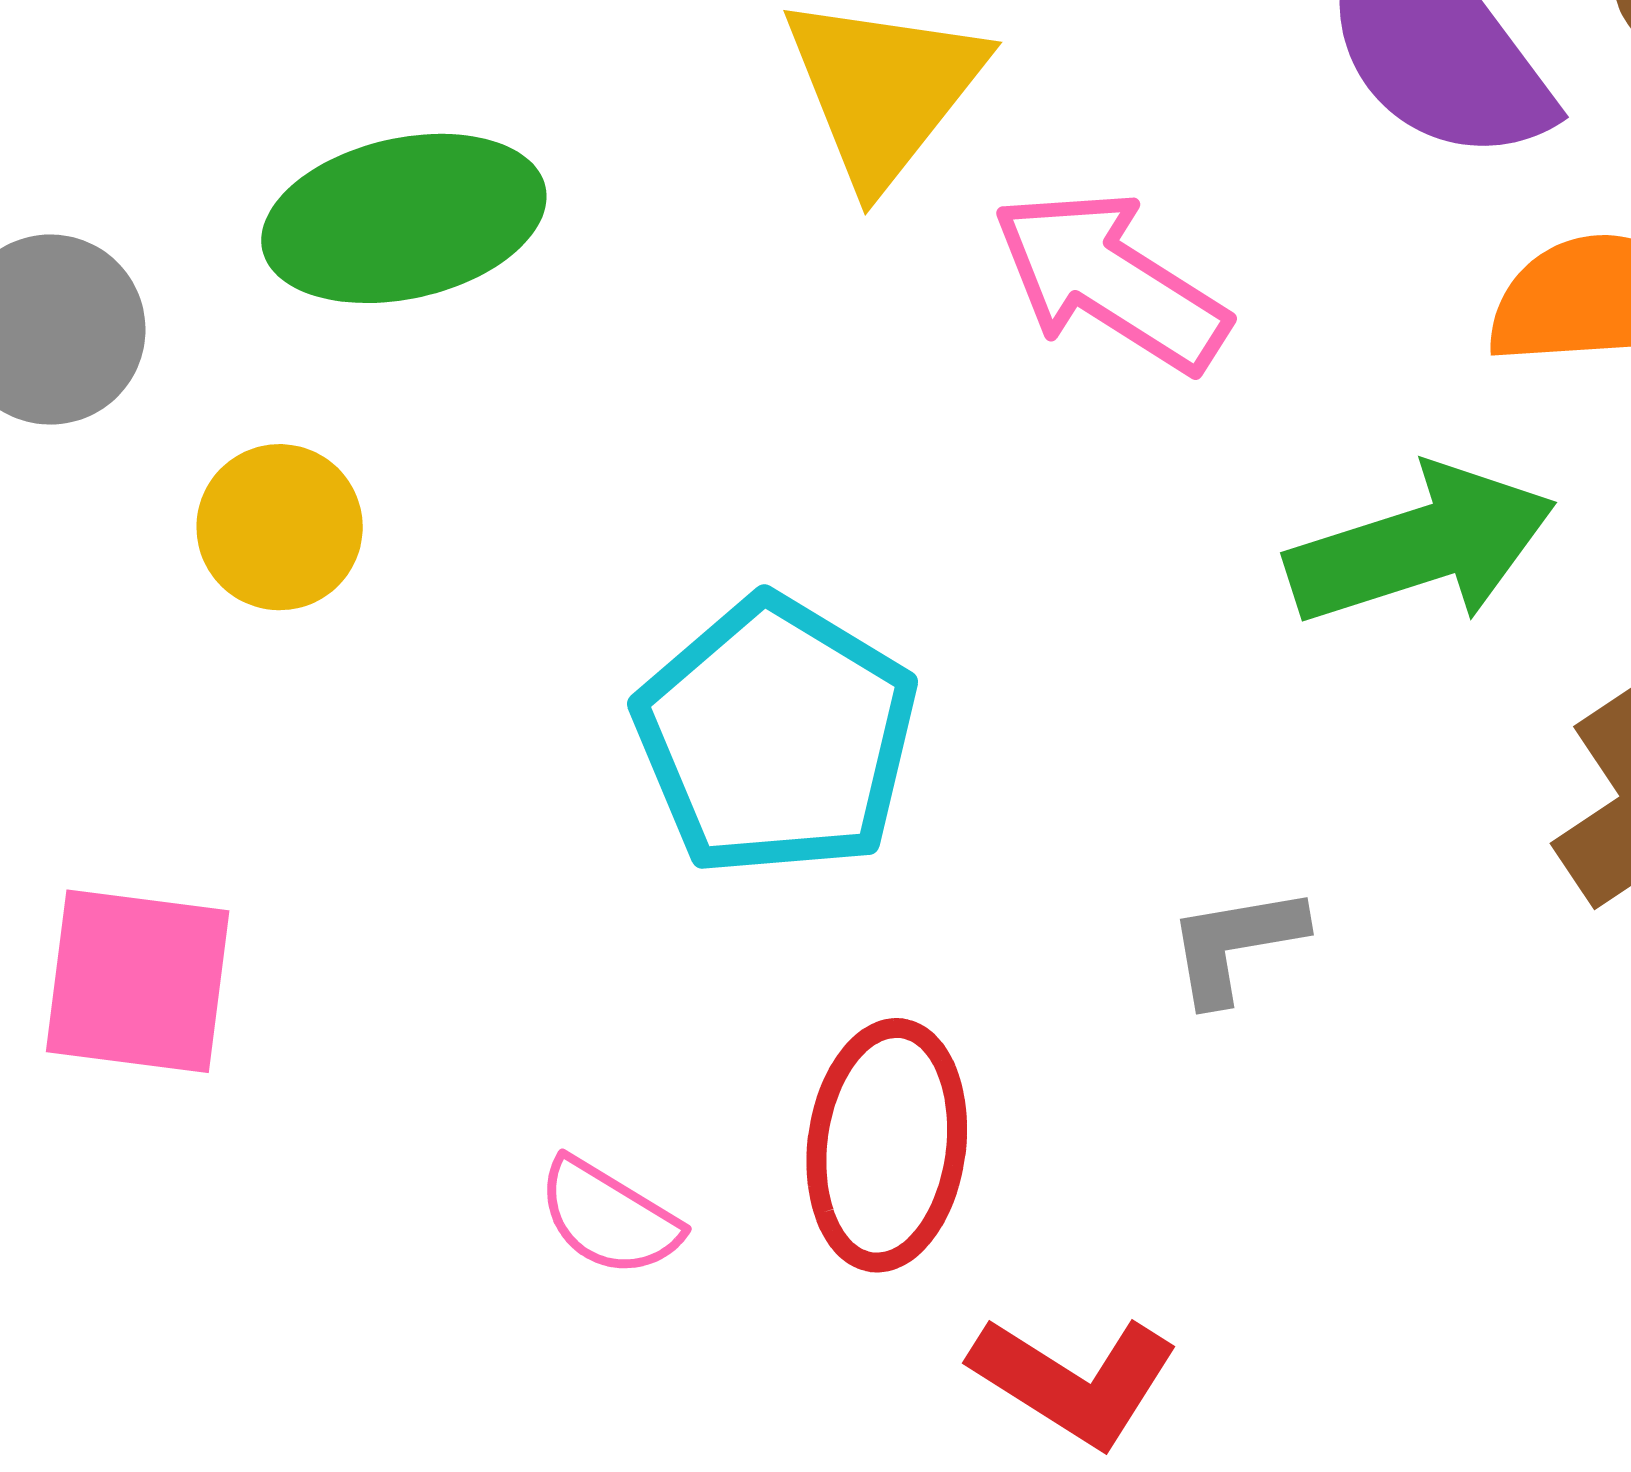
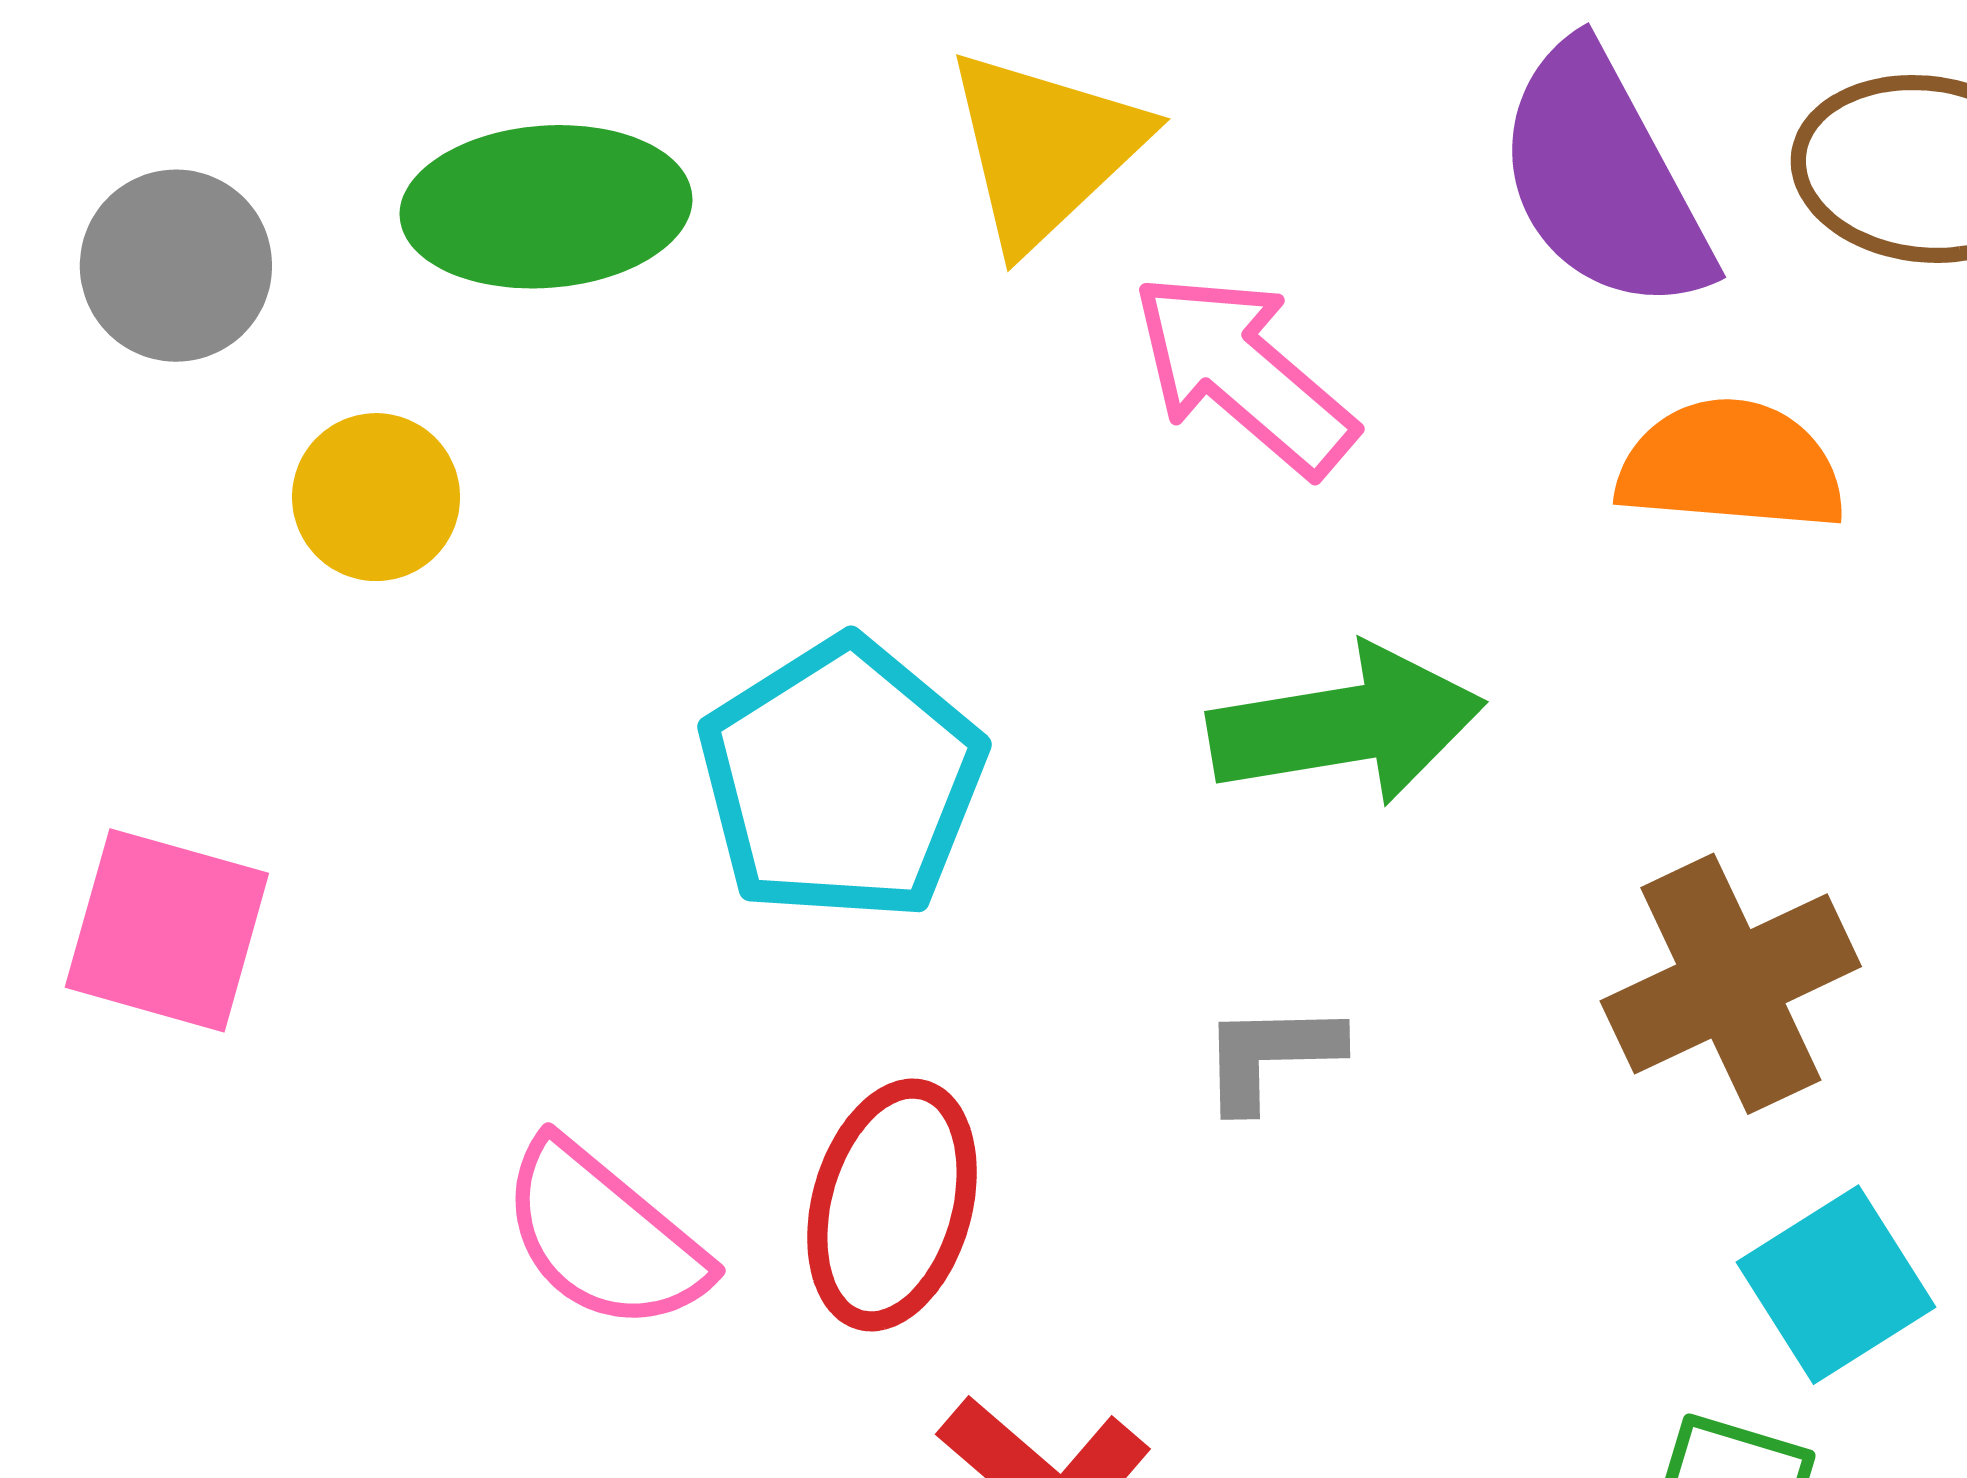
green arrow: (1421, 546) -> (1346, 725), moved
pink semicircle: (609, 1217) -> (603, 1236), size x1.5

